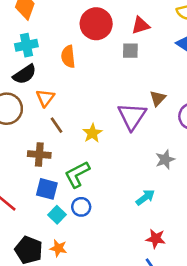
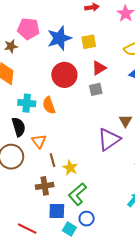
cyan cross: (26, 45) -> (27, 103), moved, turned 30
black semicircle: (25, 74) -> (19, 127), turned -60
purple triangle: (132, 116) -> (109, 139), turned 35
brown line: (56, 125) -> (53, 160), turned 32
yellow star: (92, 133) -> (70, 168), moved

